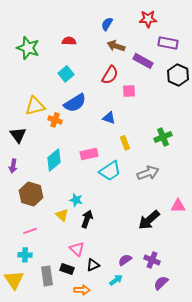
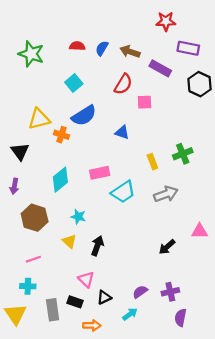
blue semicircle: (107, 24) -> (102, 48), moved
yellow rectangle: (125, 143) -> (152, 162), moved
cyan star: (76, 200) -> (78, 217), moved
black arrow: (149, 220) -> (167, 247), size x0.7
purple cross: (152, 260) -> (170, 292), turned -35
purple semicircle: (161, 283) -> (180, 318), turned -35

